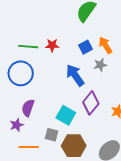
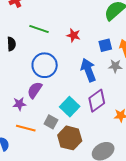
green line: (28, 47) -> (39, 29), moved
blue circle: (21, 73) -> (45, 65), moved

